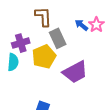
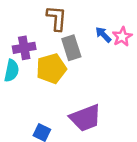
purple trapezoid: (75, 72) -> (85, 118), moved

